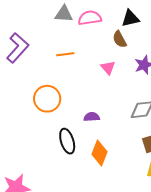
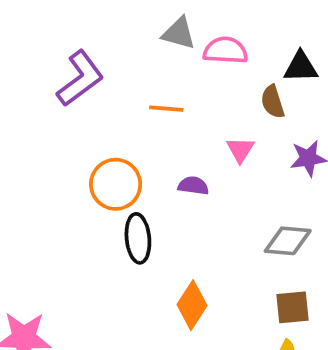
purple semicircle: (92, 117) -> (193, 186), moved
black ellipse: (67, 141) -> (138, 238), moved

